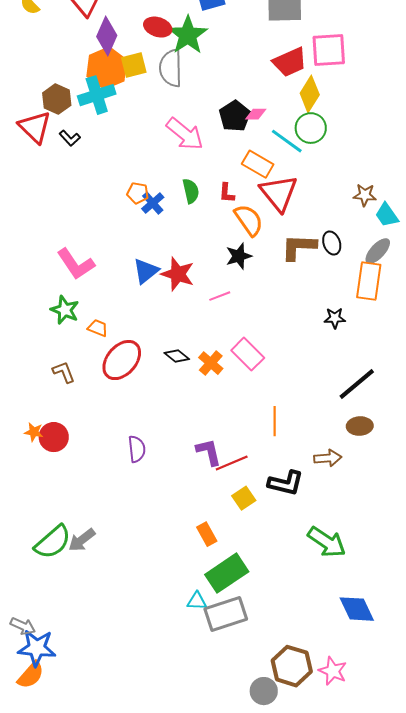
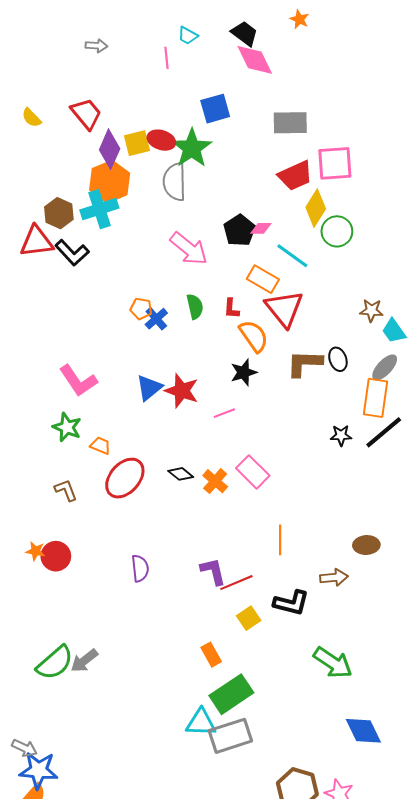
yellow square: (134, 65) -> (137, 143), moved
red triangle: (35, 127) -> (37, 242), turned -51
green circle: (311, 128) -> (337, 231), moved
black L-shape: (70, 138) -> (72, 253), size x1.6
black line: (357, 384) -> (384, 432), moved
cyan triangle: (197, 601) -> (201, 723), size x1.5

